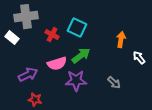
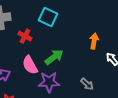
cyan square: (77, 28) -> (48, 17), moved
pink semicircle: (57, 64) -> (30, 65), turned 78

